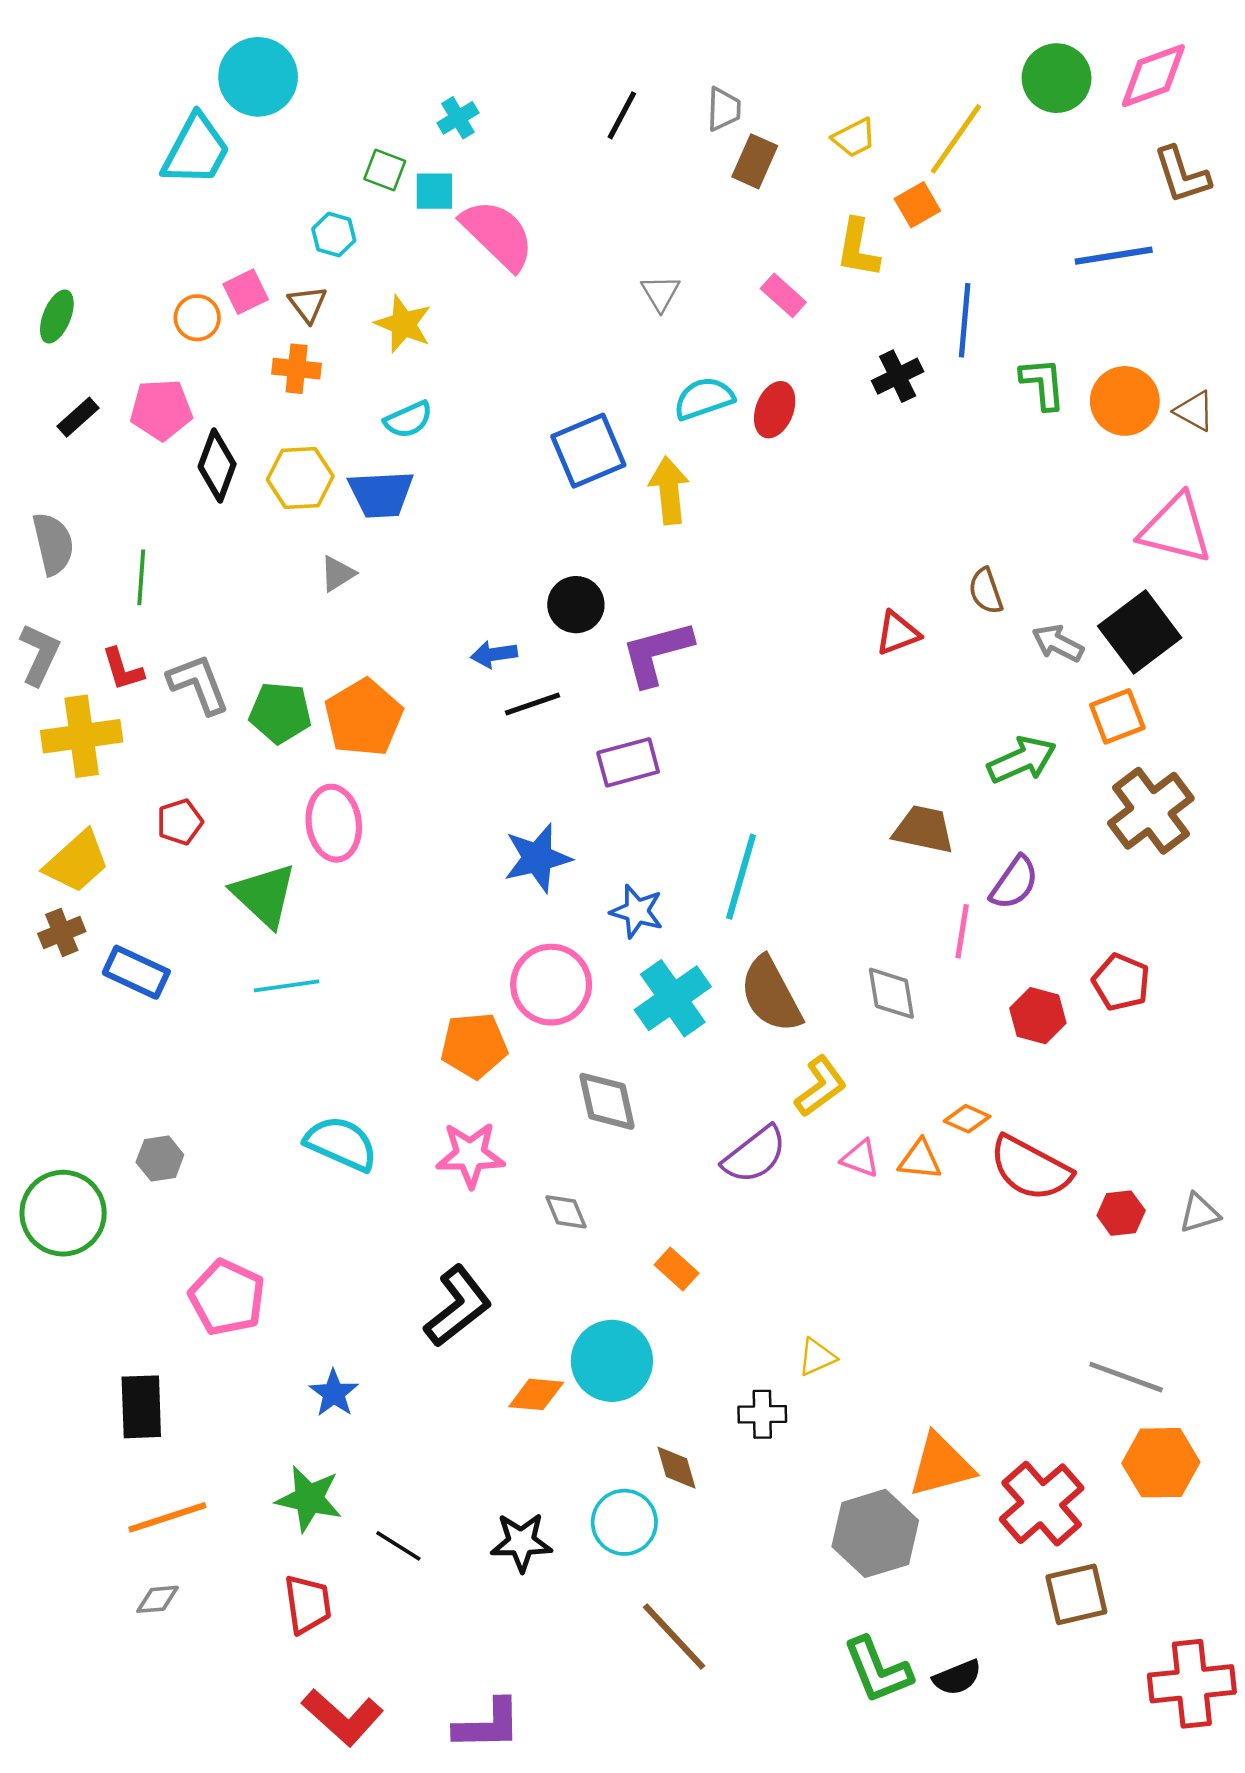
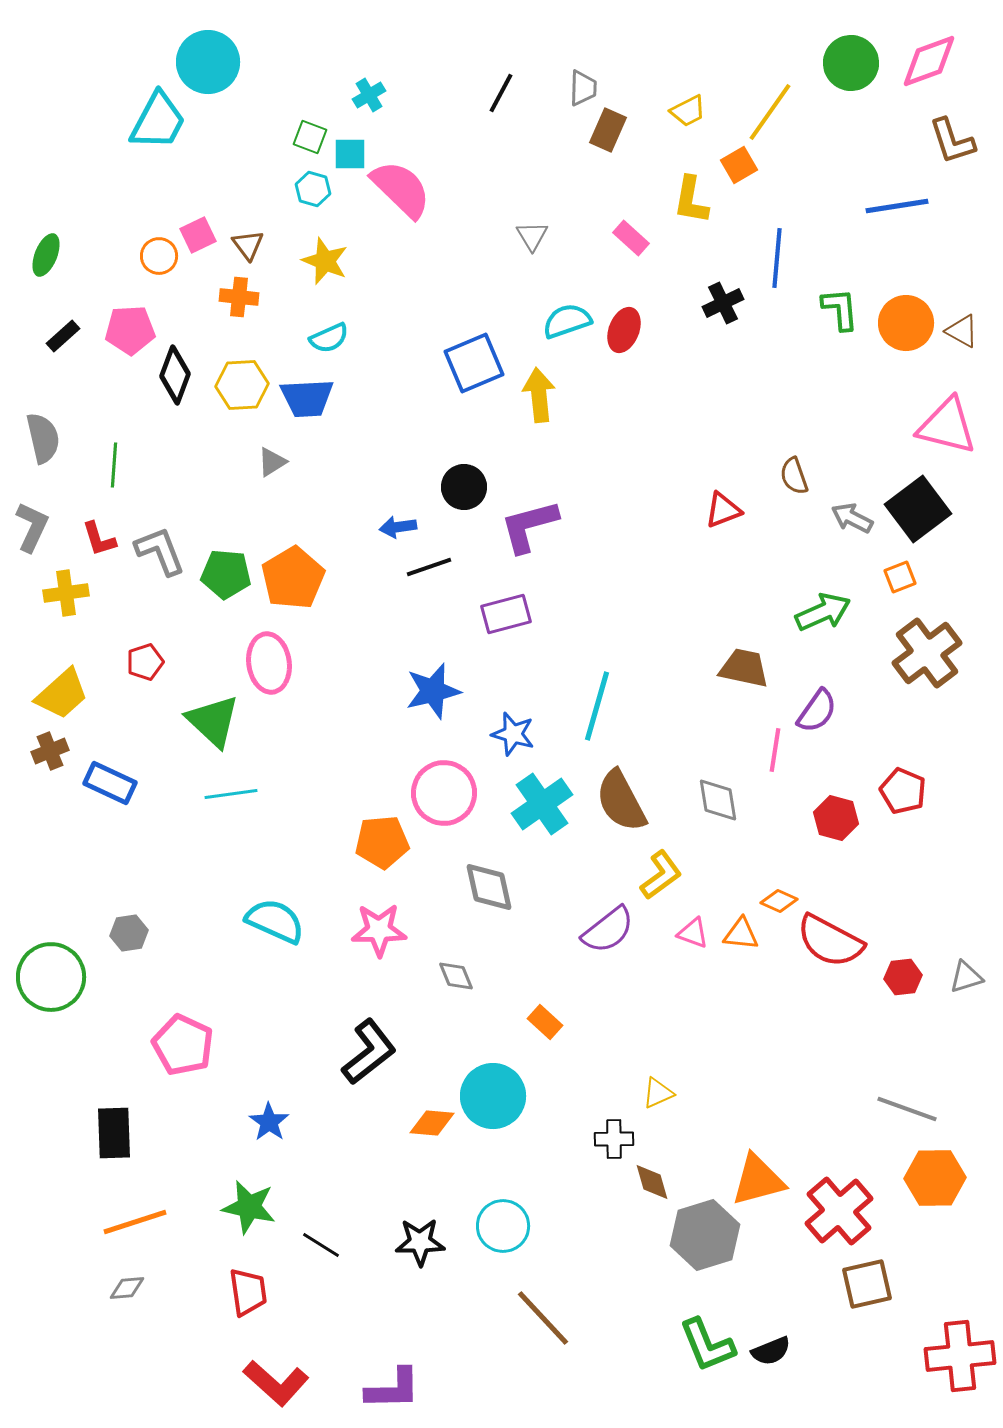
cyan hexagon: (334, 235) -> (313, 189), moved
orange square: (1117, 716) -> (900, 577), size x0.7
yellow cross: (82, 736) -> (66, 593), size x0.7
brown diamond: (677, 1468) -> (652, 1182), moved

